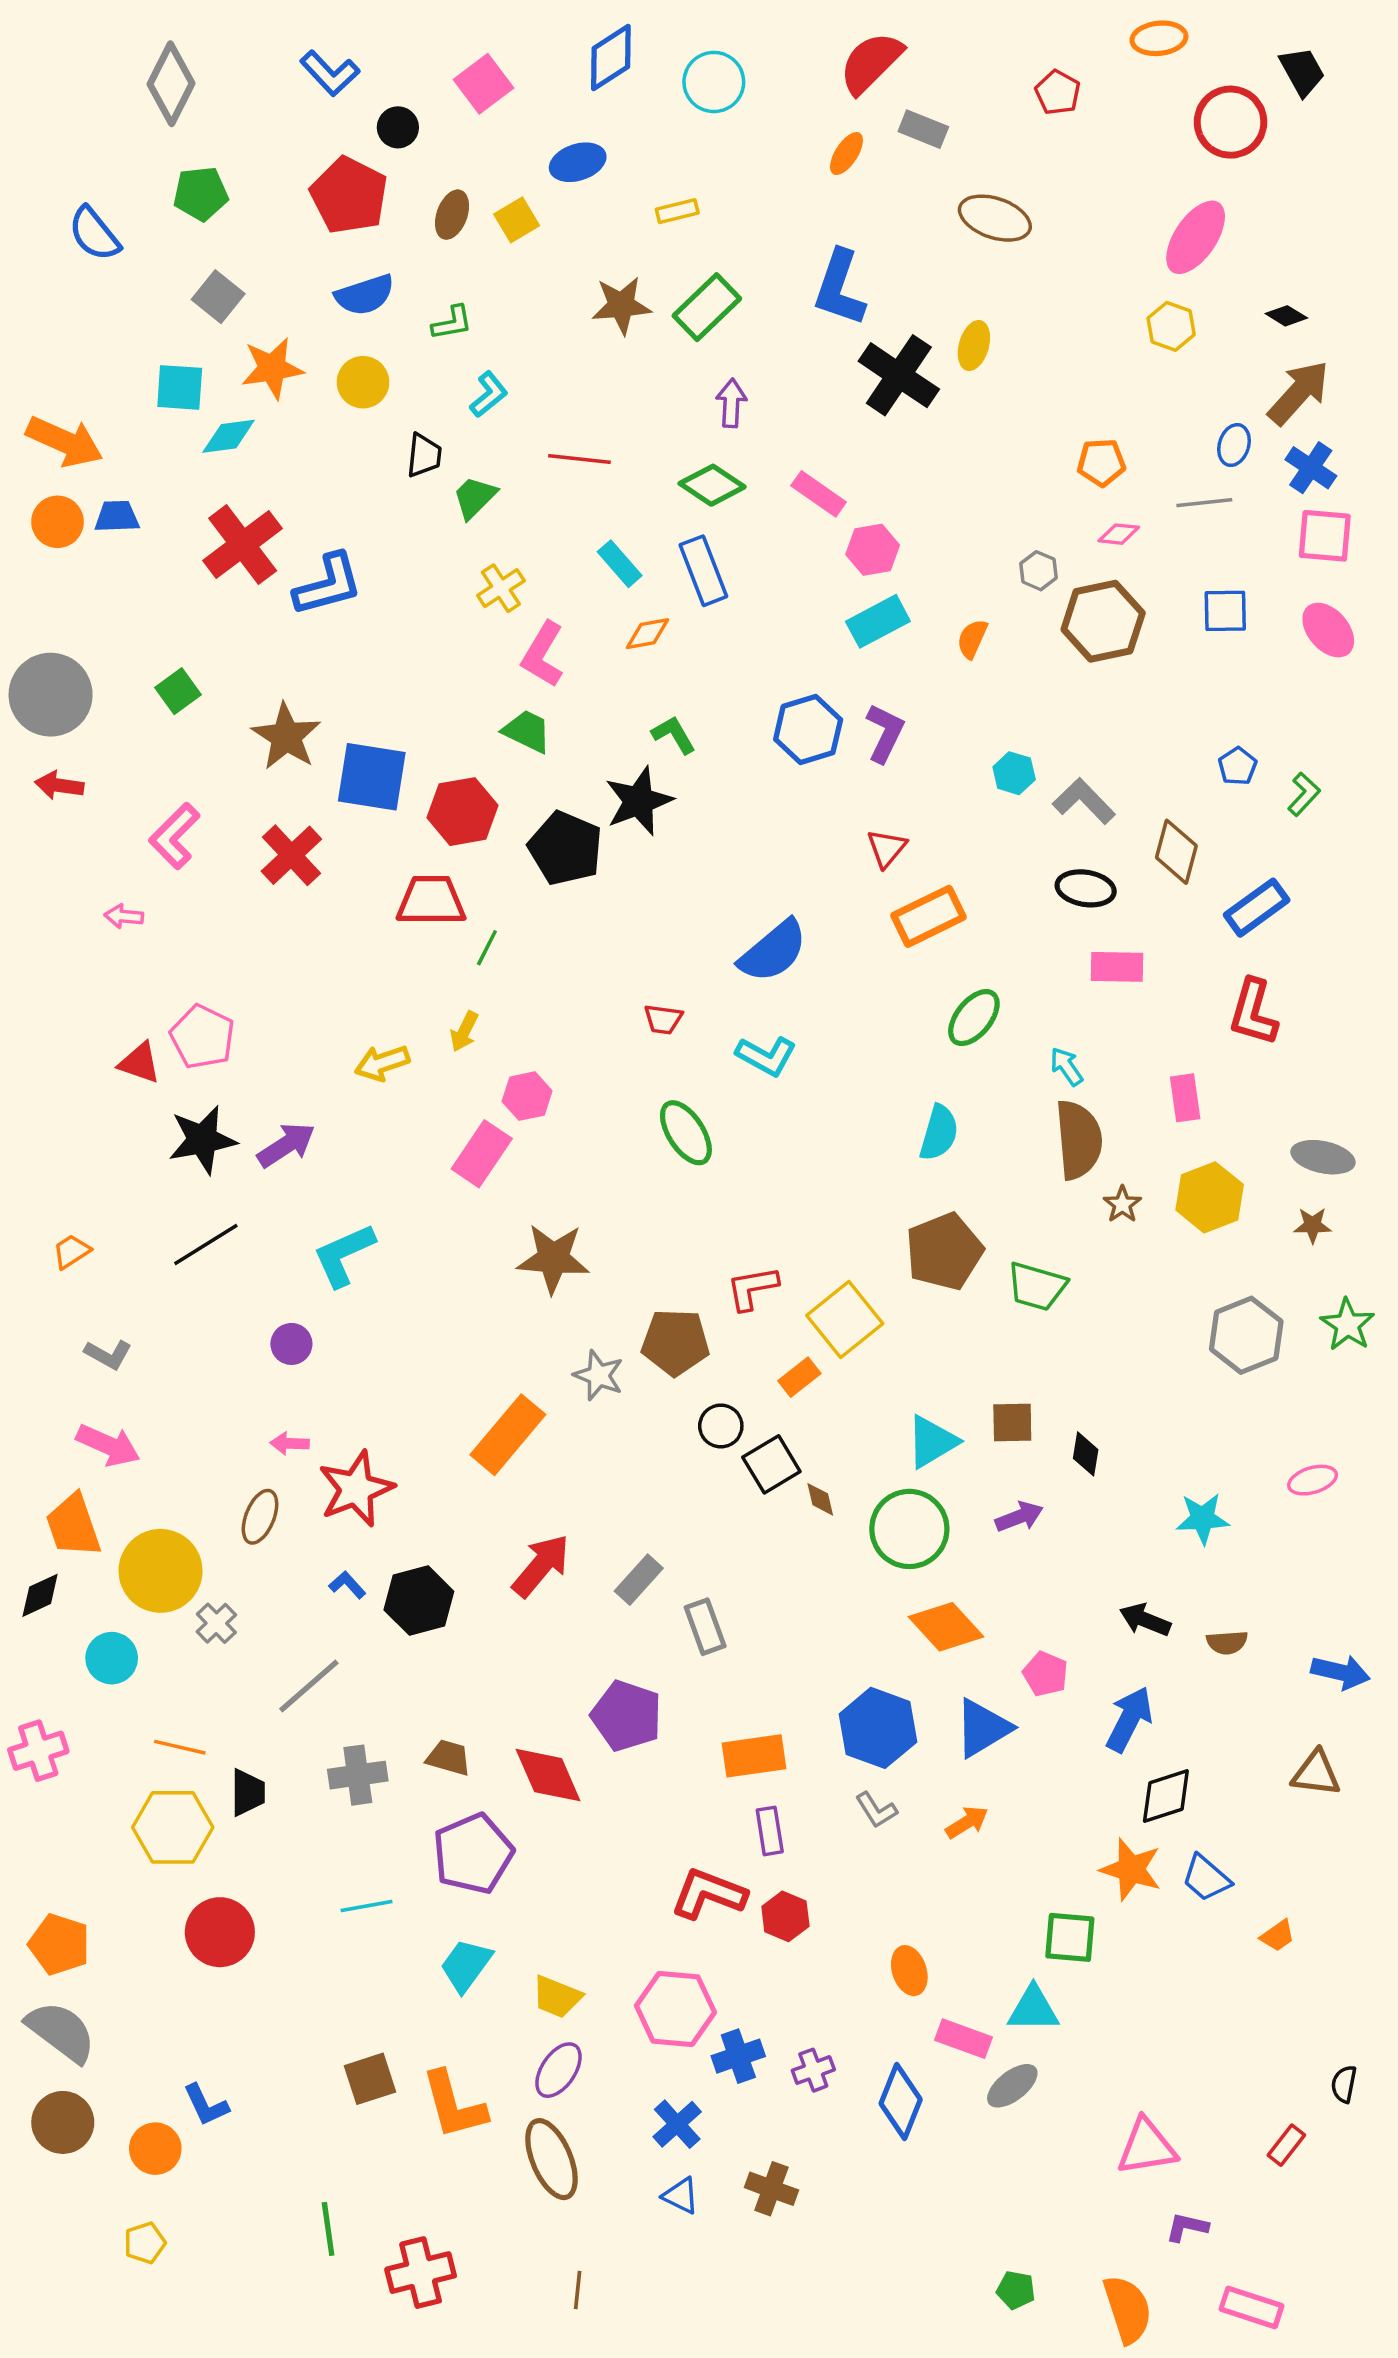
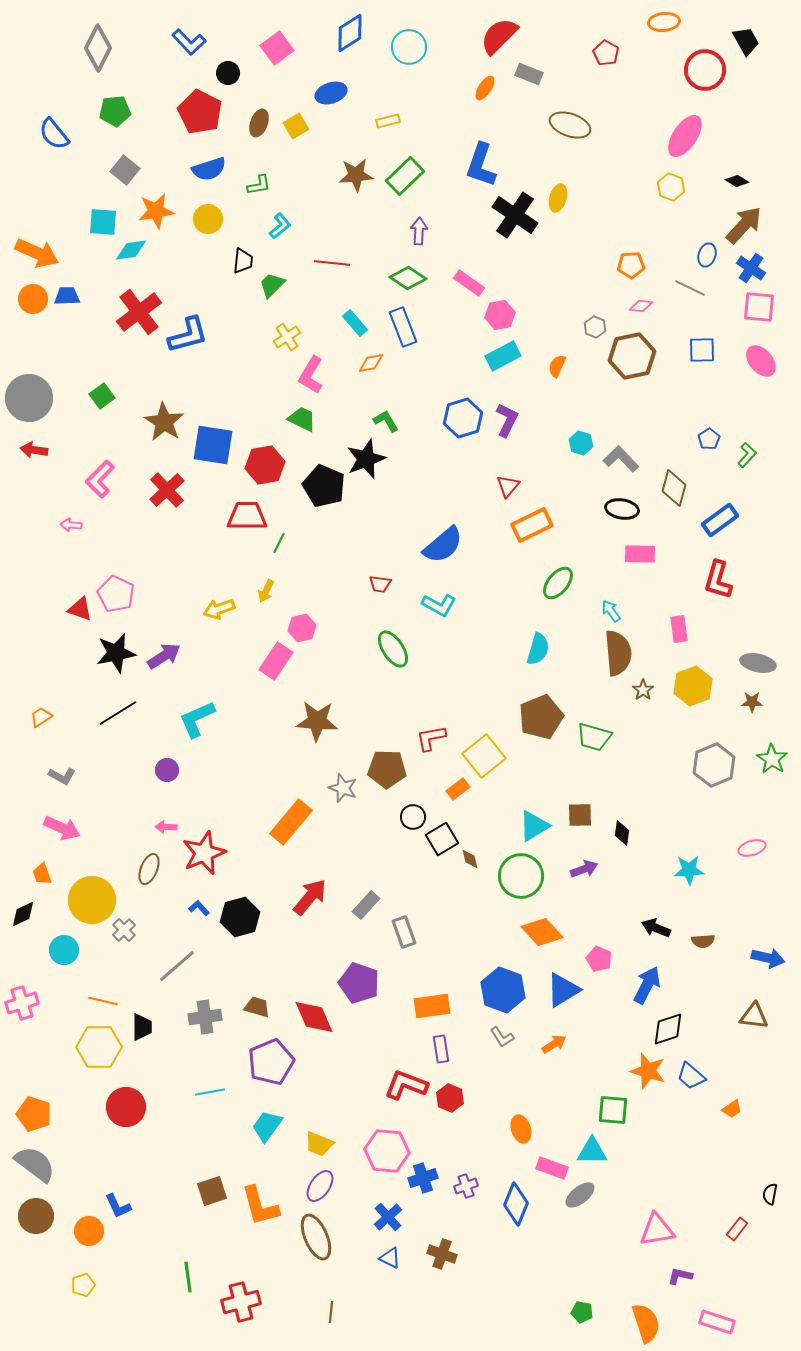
gray line: (1204, 503) -> (690, 288), turned 32
orange trapezoid: (73, 1525) -> (42, 874), size x0.6

